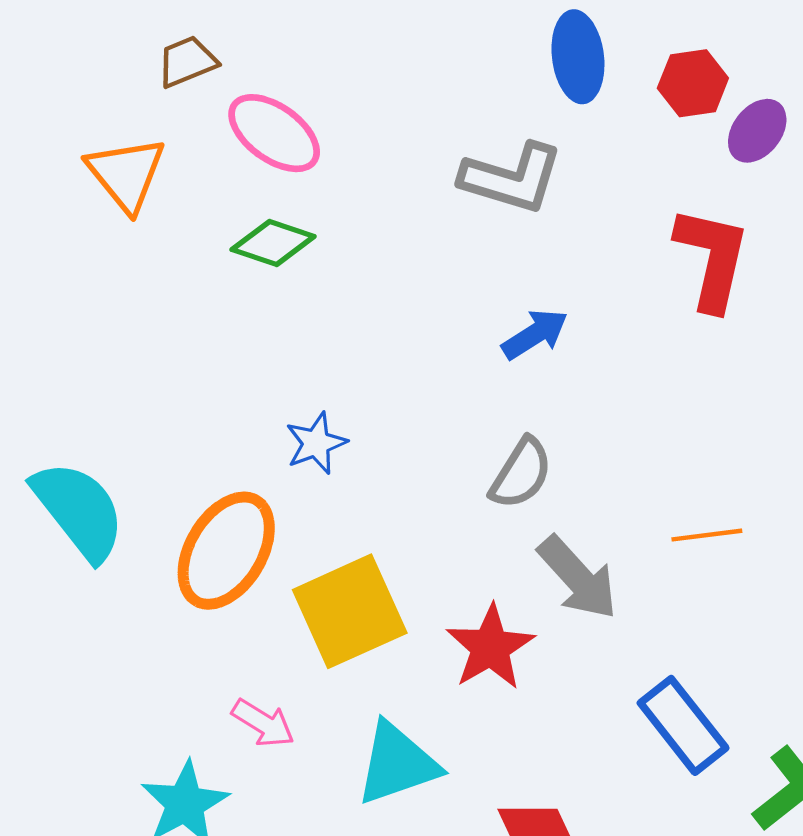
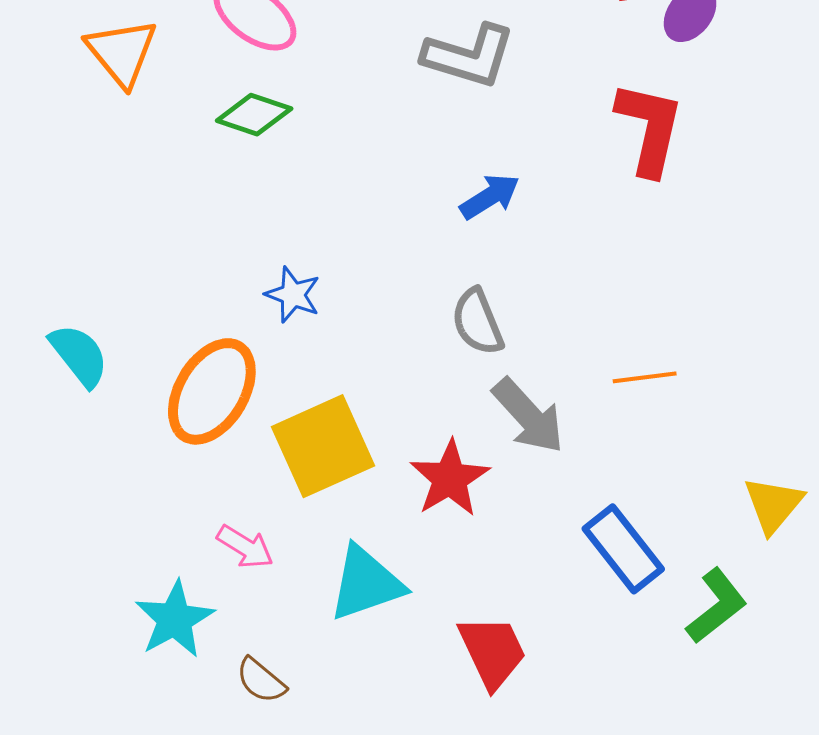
blue star: (316, 443) -> (293, 295), turned -30
gray semicircle: (521, 473) -> (477, 322), turned 126
cyan semicircle: (79, 510) -> (79, 355), size x0.7

